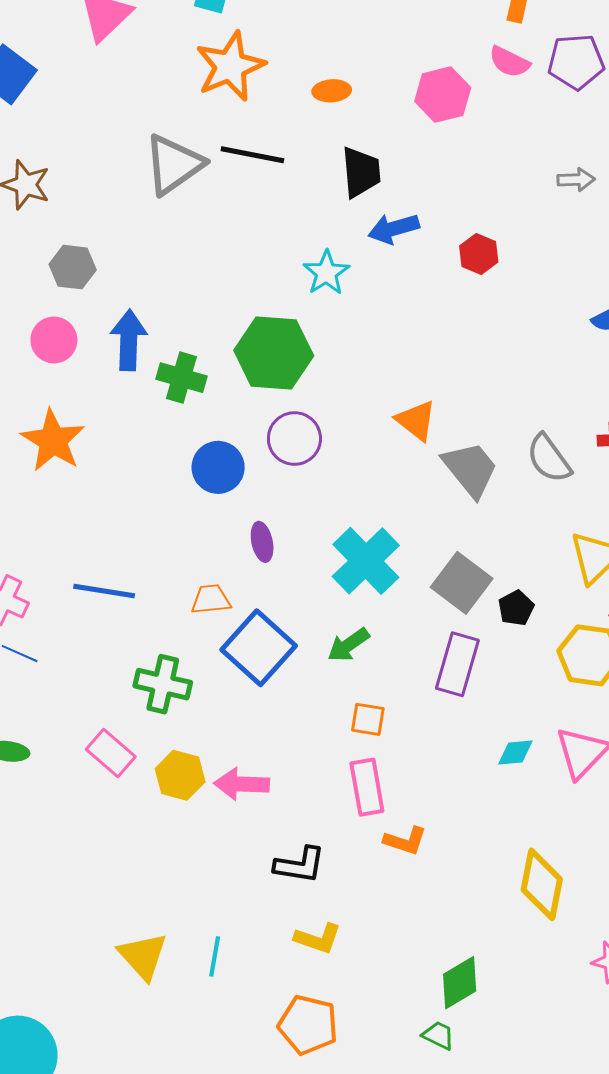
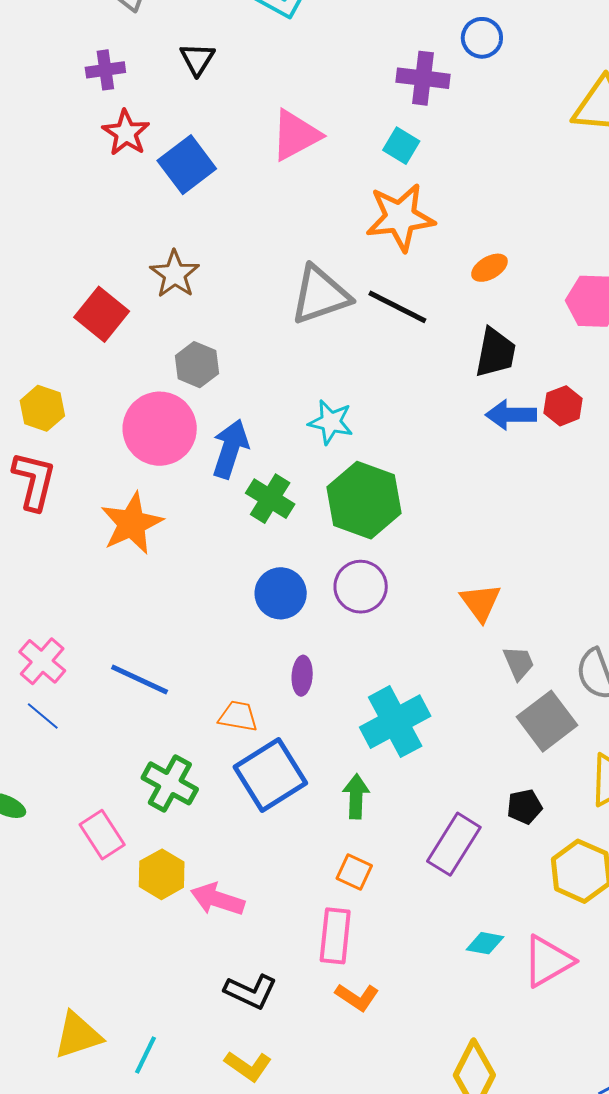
orange ellipse: (332, 91) -> (489, 268), turned -42
red hexagon: (479, 254) -> (563, 406), moved
cyan star: (326, 273) -> (331, 422), moved, turned 30
pink circle: (54, 340) -> (160, 429), size x1.6
gray trapezoid: (470, 469) -> (519, 663), size x0.6
gray square: (462, 583) -> (547, 721), moved
green arrow: (348, 645) -> (356, 796), turned 111
yellow triangle: (143, 956) -> (78, 1035), turned 38

